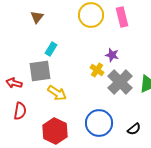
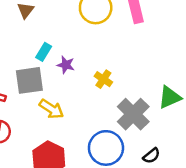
purple star: (112, 55) -> (66, 65), moved
gray cross: (120, 82) -> (133, 114), moved

